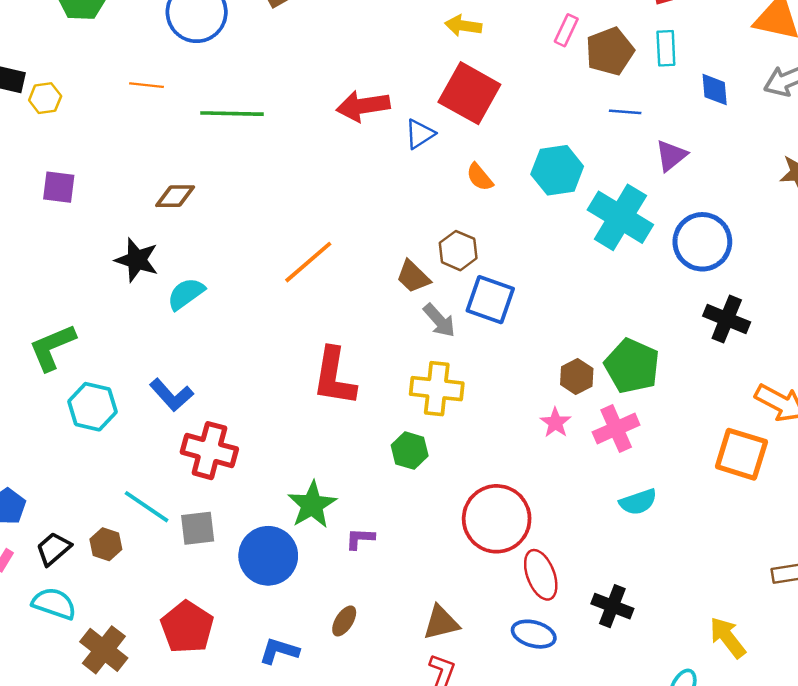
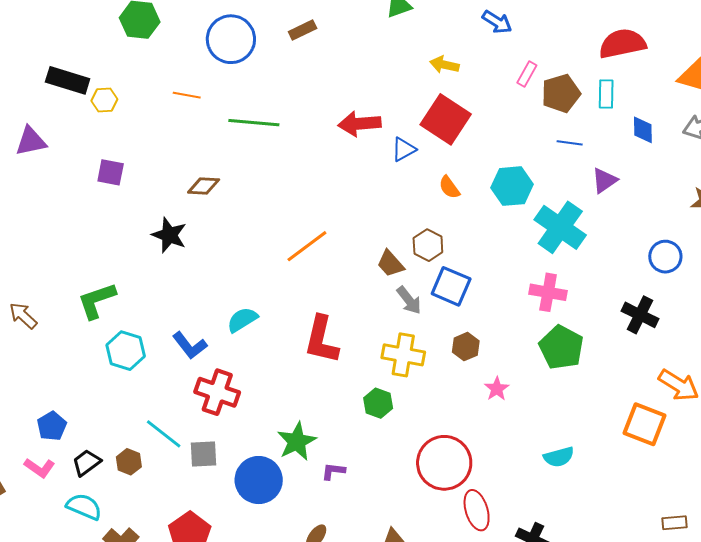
blue circle: (702, 242) -> (665, 257), moved, size x0.7
cyan semicircle: (186, 294) -> (242, 320), moved
brown hexagon: (577, 377) -> (466, 347), moved
pink cross: (616, 428) -> (548, 292), moved, turned 30

